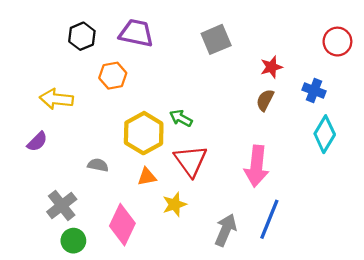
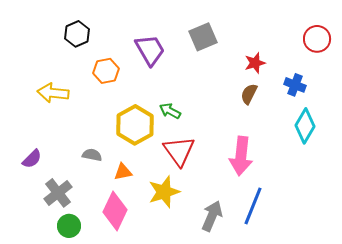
purple trapezoid: (136, 33) -> (150, 50), moved, turned 48
purple semicircle: (37, 142) -> (32, 159), moved
orange triangle: (147, 177) -> (123, 172), moved
yellow star: (175, 204) -> (164, 192), size x1.4

